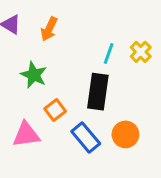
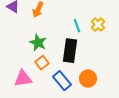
cyan line: (109, 53) -> (77, 26), turned -40
green star: (34, 75) -> (38, 43), moved

